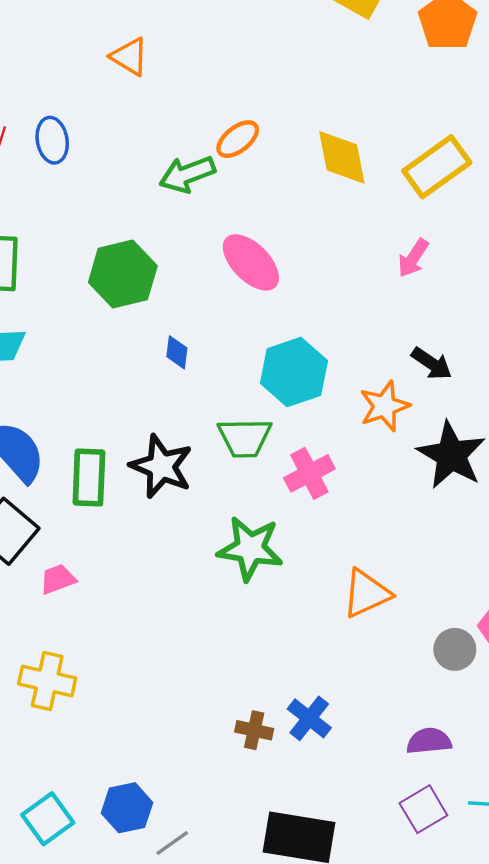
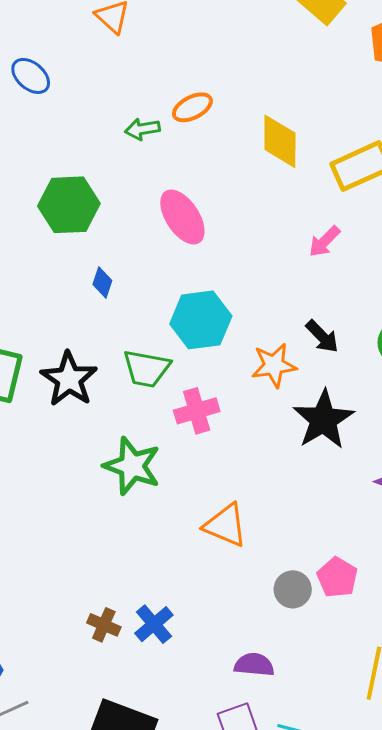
blue ellipse: (52, 140) -> (31, 76), turned -51
green arrow: (187, 174) -> (142, 129), size x0.7
orange triangle: (367, 593) -> (225, 525), turned 36

